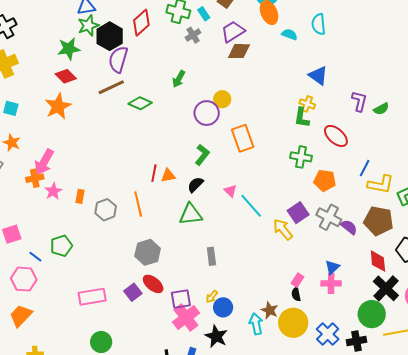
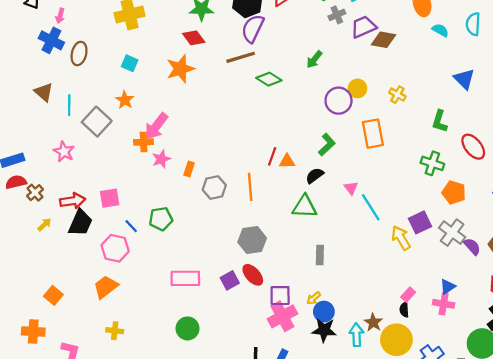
purple trapezoid: (233, 32) -> (363, 27), moved
yellow cross: (307, 104) -> (397, 95), moved
black star: (216, 336) -> (324, 330), moved, turned -30

